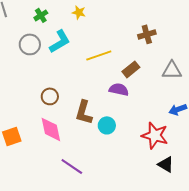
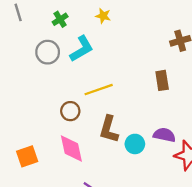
yellow line: (99, 55) -> (99, 90), moved
brown rectangle: (131, 69) -> (162, 80), turned -60
purple semicircle: (119, 89) -> (164, 135), moved

